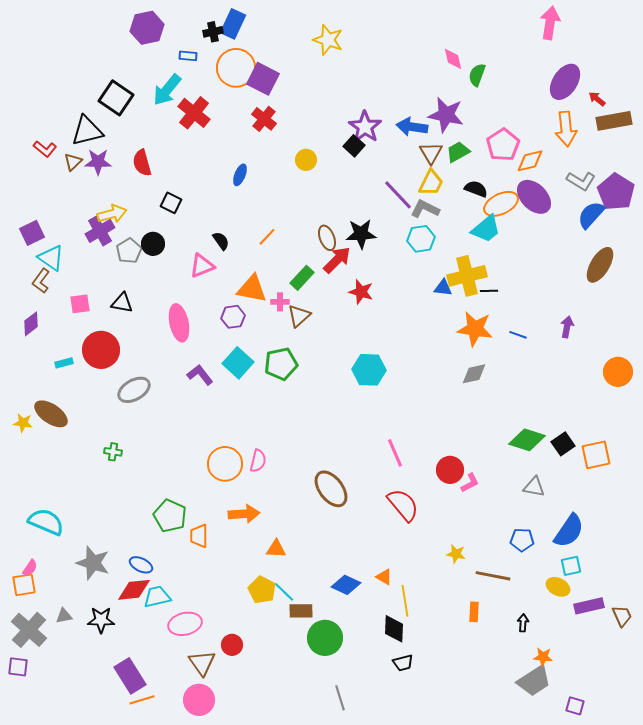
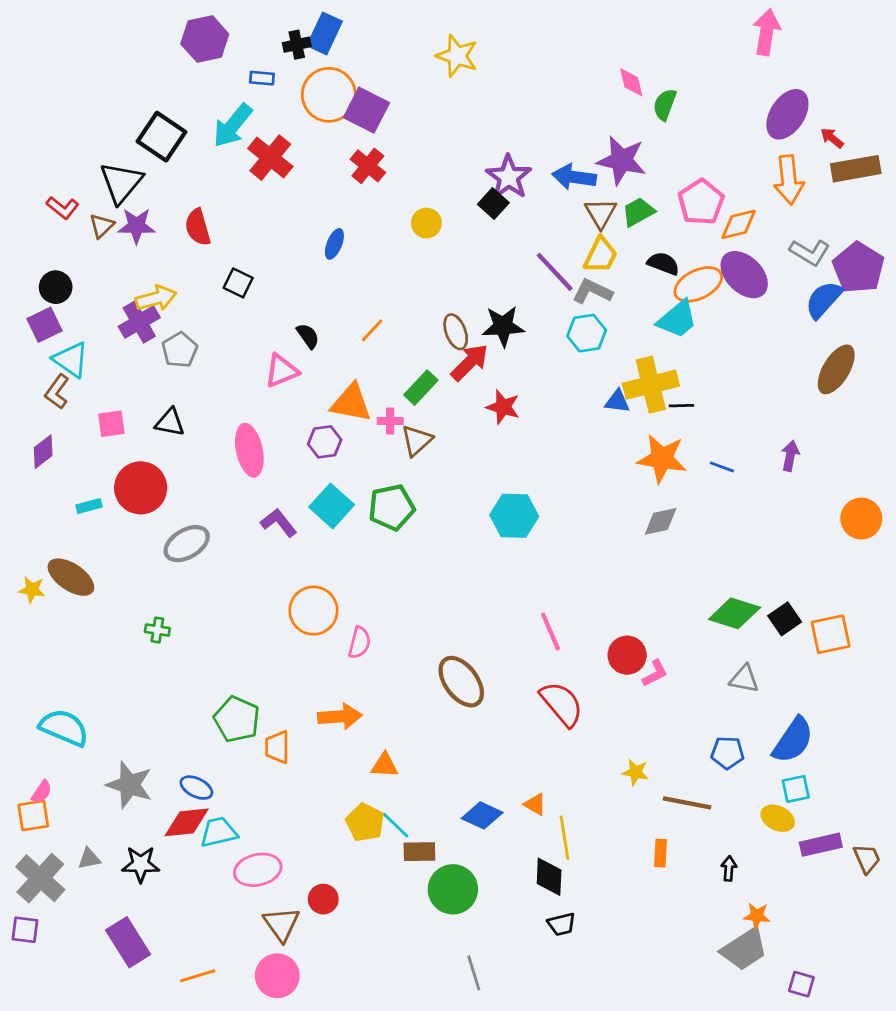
black triangle: (87, 131) -> (121, 183), turned -36
black circle: (153, 244) -> (56, 287), moved
orange circle: (225, 464) -> (313, 611), moved
purple rectangle: (130, 676) -> (128, 942), moved

